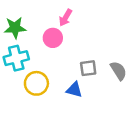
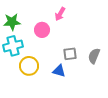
pink arrow: (65, 18) -> (60, 14), moved
gray semicircle: (119, 71) -> (94, 56), turned -126

